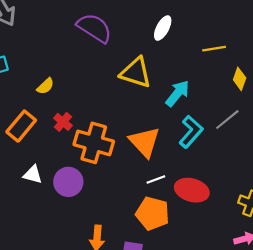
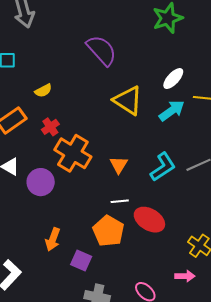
white ellipse: (163, 28) -> (173, 79), moved
cyan arrow: (177, 93) -> (172, 111), moved
orange triangle: (145, 142) -> (119, 165), size x0.6

